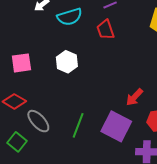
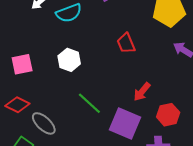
red trapezoid: (105, 30) -> (126, 43), moved
green line: (78, 125) -> (89, 103), moved, turned -65

